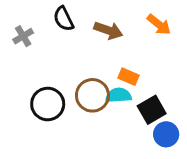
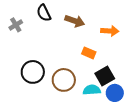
orange arrow: (159, 25) -> (110, 31), moved, turned -36
brown circle: (92, 95) -> (64, 80), moved
cyan semicircle: (118, 95) -> (92, 90), moved

